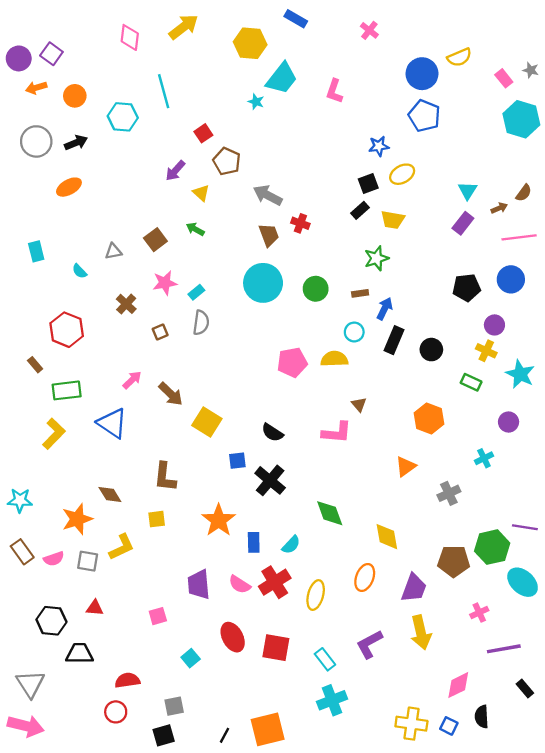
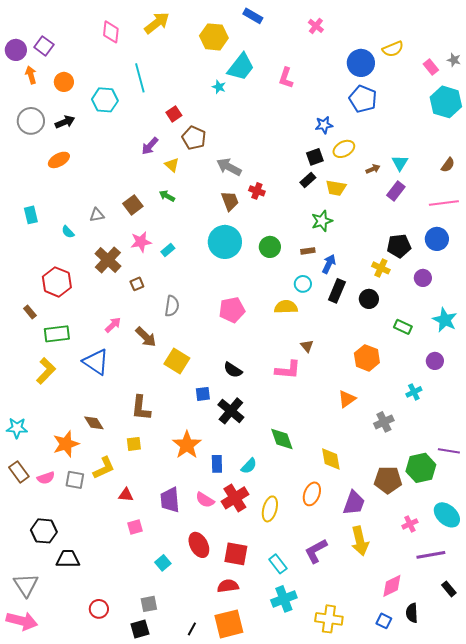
orange arrow: (36, 88) -> (31, 75), turned 90
brown arrow: (499, 208) -> (373, 169), moved
brown cross: (126, 304) -> (108, 260), size x1.5
gray semicircle: (201, 323) -> (172, 306), moved
yellow cross: (486, 351) -> (381, 268), moved
pink pentagon: (292, 362) -> (232, 310), moved
cyan ellipse: (523, 582) -> (447, 515), moved
red triangle: (95, 608) -> (126, 495), moved
red semicircle: (127, 680) -> (228, 586), moved
yellow cross: (411, 724) -> (329, 619), moved

